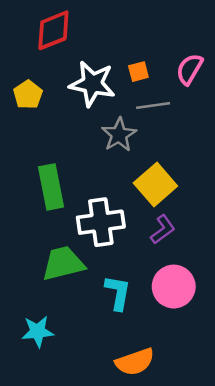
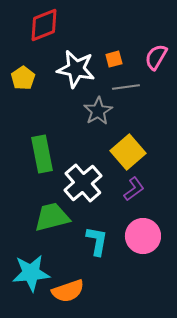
white cross: (101, 222) -> (83, 183), turned -33
cyan star: (38, 331) -> (31, 273), size x1.4
orange semicircle: (135, 362) -> (68, 291), moved

